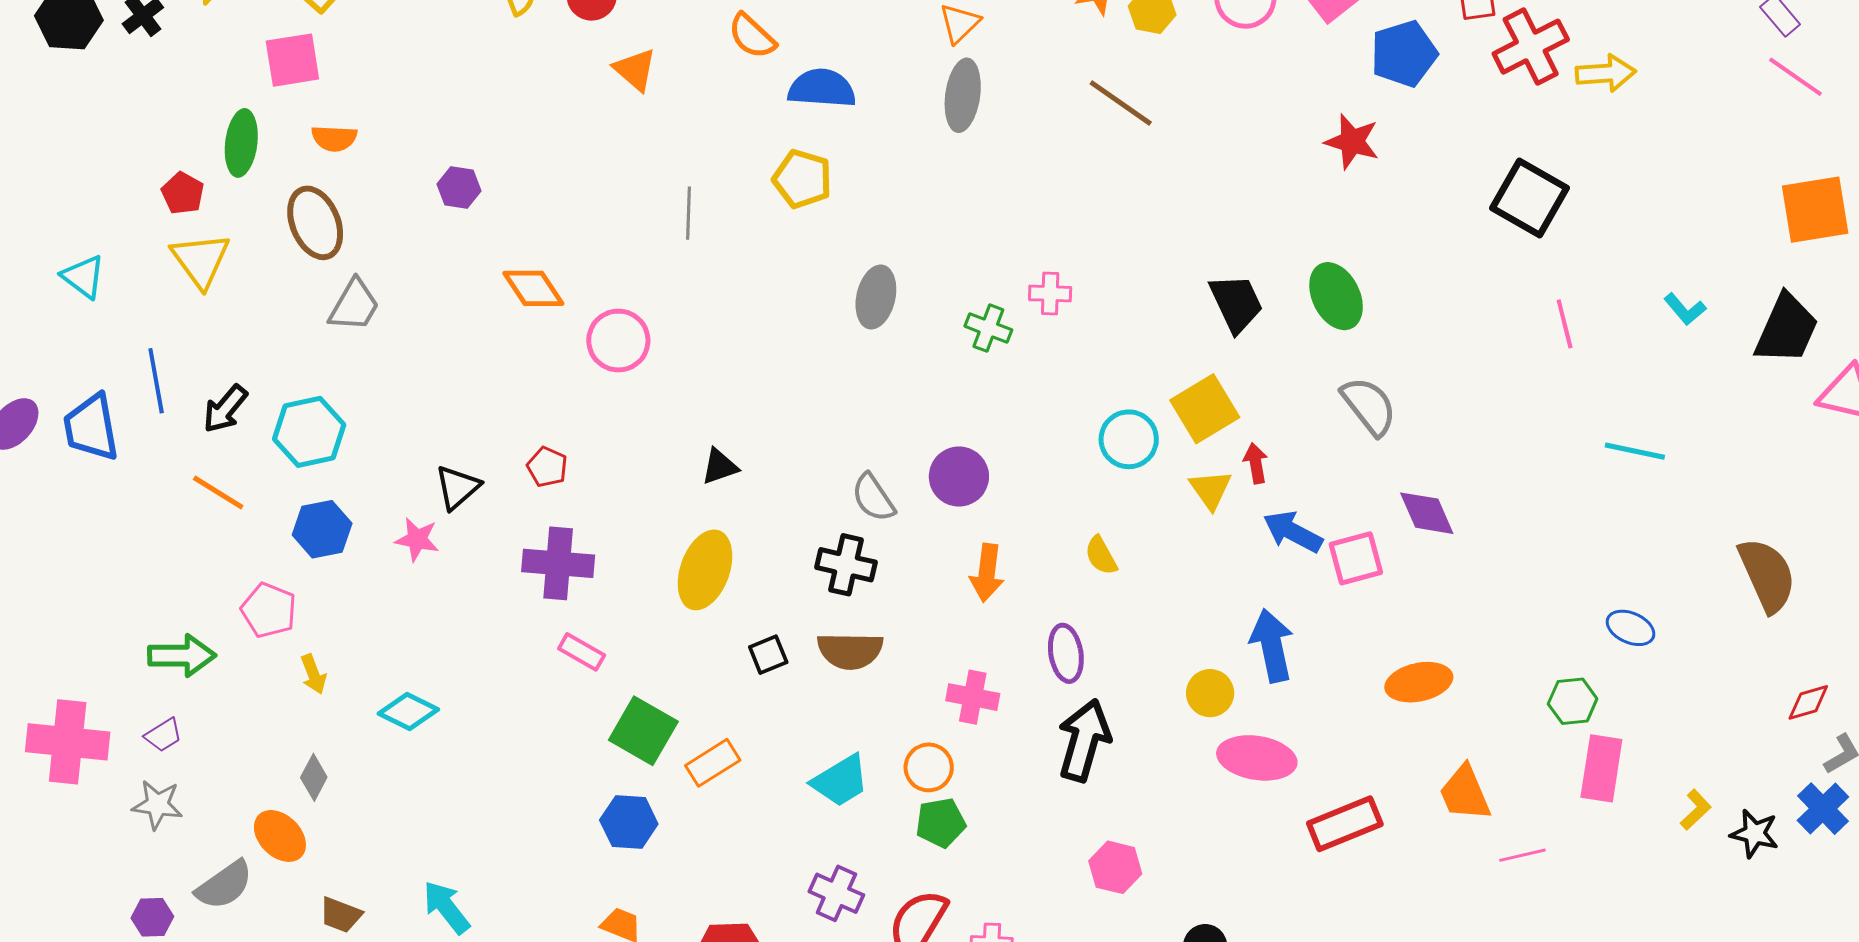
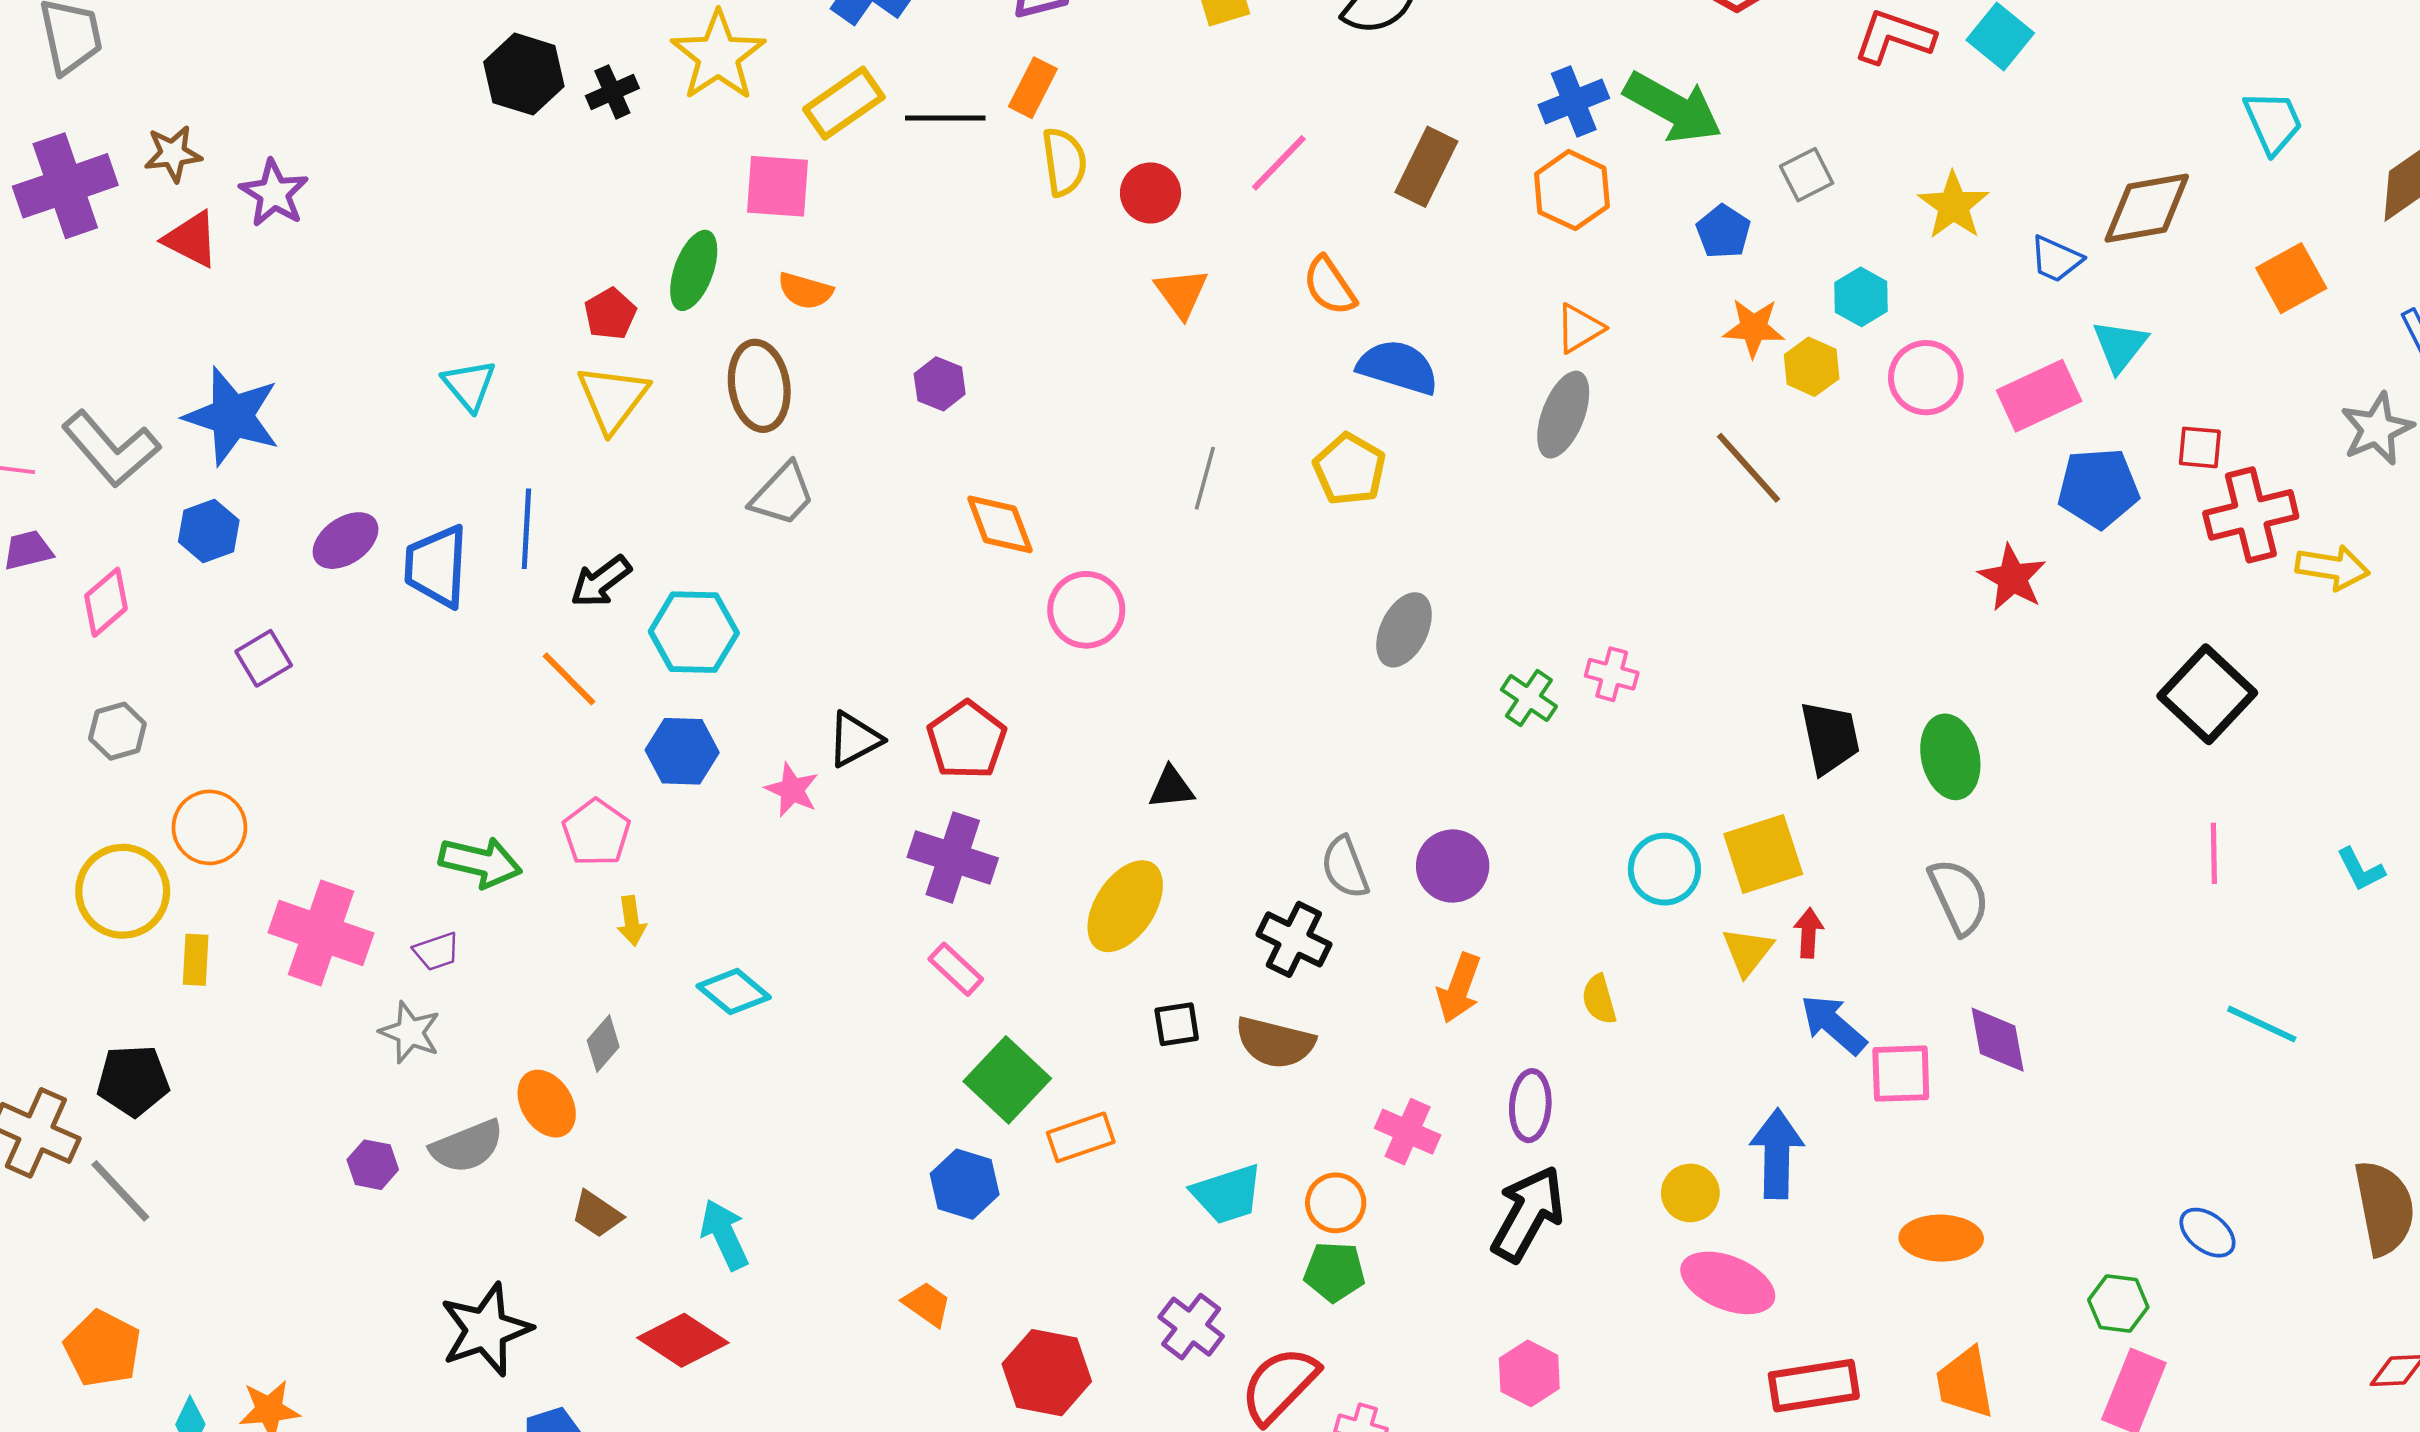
red pentagon: (547, 467) -> (967, 740), size x1.6

